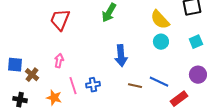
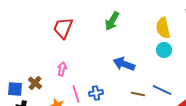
yellow semicircle: (160, 20) -> (163, 28), turned 30
blue arrow: (121, 56) -> (124, 64), turned 115
blue square: (15, 65) -> (15, 89), moved

